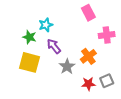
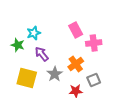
pink rectangle: (88, 13) -> (76, 30), moved
yellow square: (29, 62) -> (27, 78), moved
gray square: (107, 81) -> (94, 80), moved

